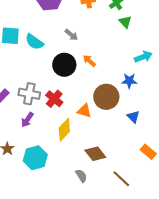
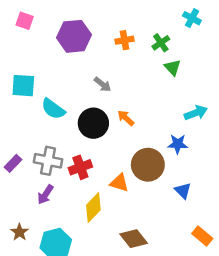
cyan semicircle: (34, 42) -> (53, 109), moved
red cross: (54, 99) -> (80, 167), turned 30

